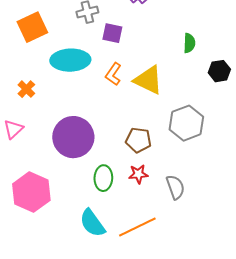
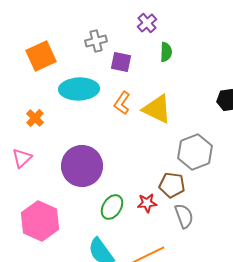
green semicircle: (189, 43) -> (166, 52), moved
brown pentagon: (138, 140) -> (172, 185), moved
green ellipse: (103, 178) -> (112, 207), turned 30

